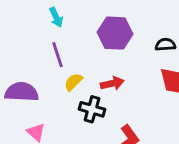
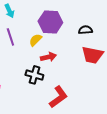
yellow semicircle: (73, 82) -> (35, 40), moved

